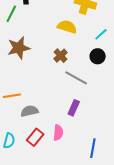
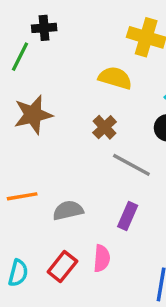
gray semicircle: (30, 111) -> (68, 210), moved

